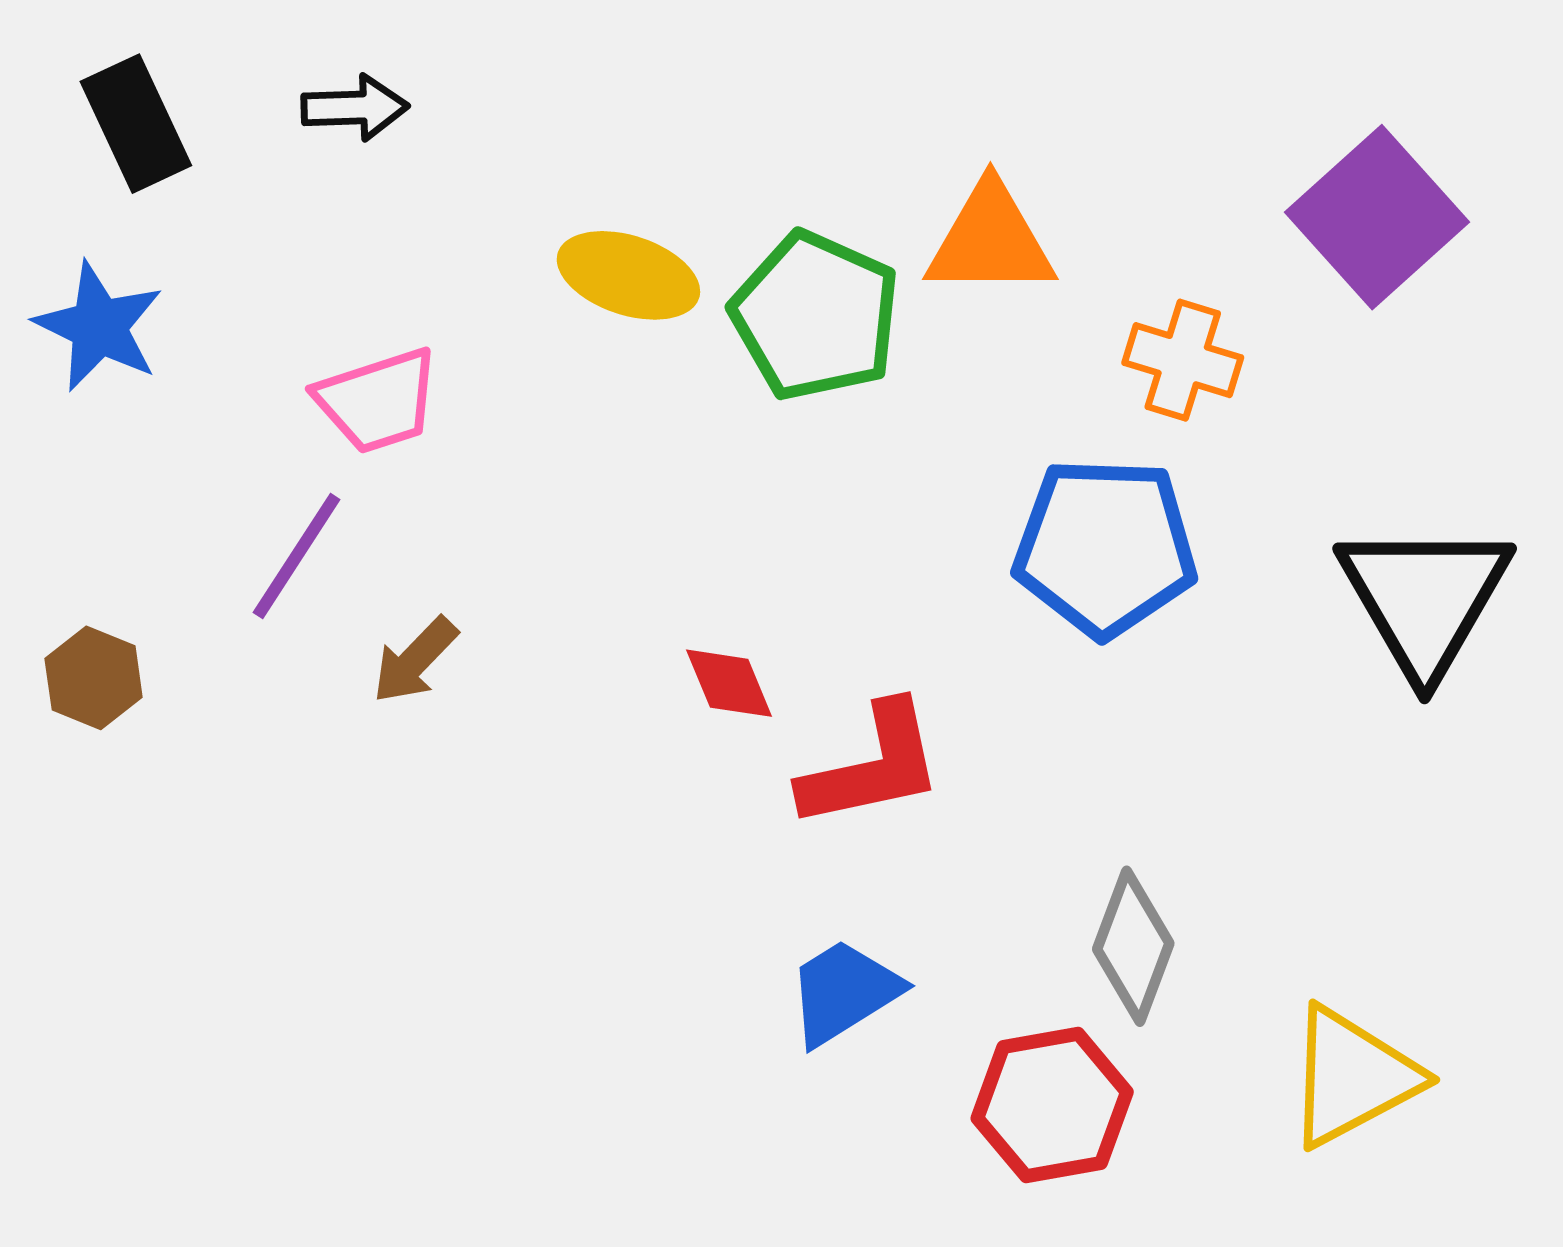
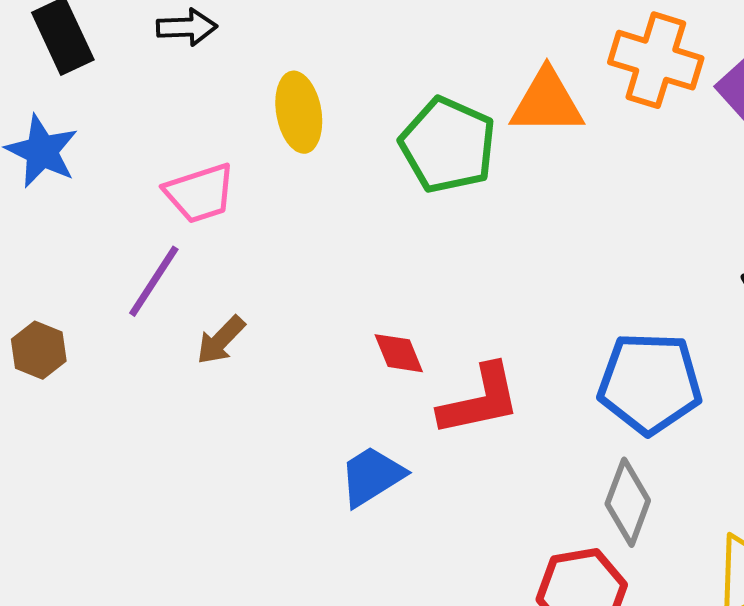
yellow ellipse: (628, 275) -> (299, 112), moved, turned 62
orange cross: (1183, 360) -> (656, 60), moved, size x1.4
blue pentagon: (1105, 547) -> (650, 383), moved
blue trapezoid: (844, 992) -> (372, 476), moved

